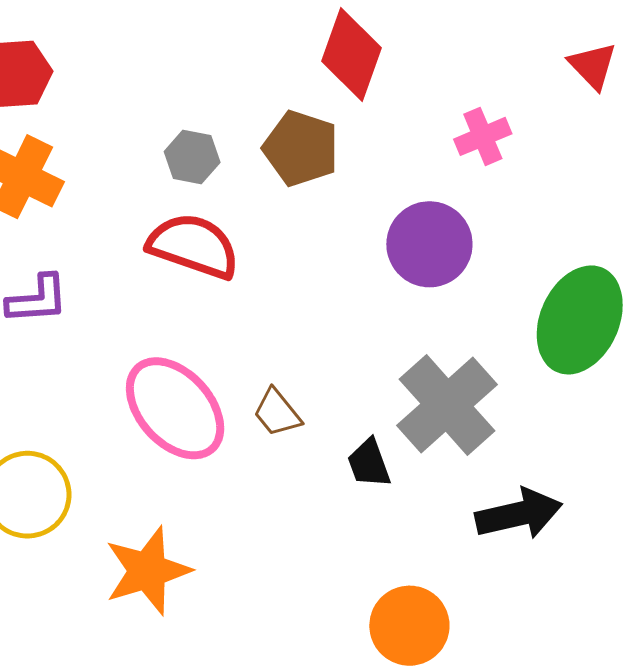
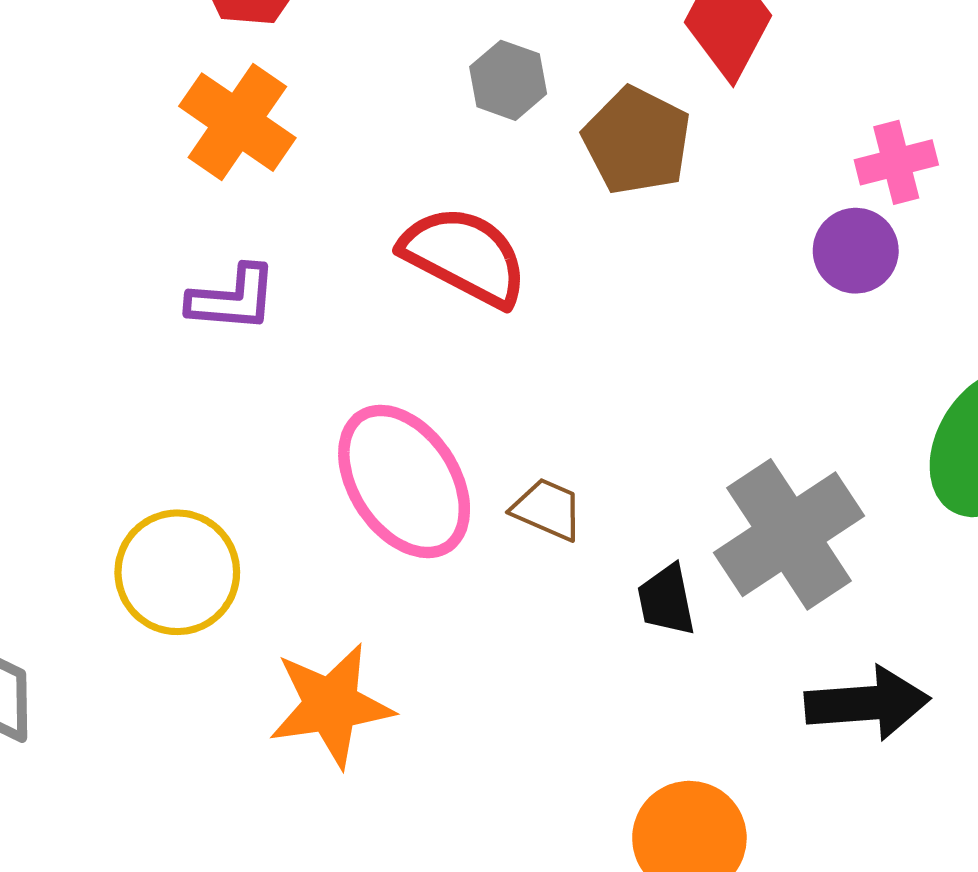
gray hexagon: (192, 157) -> (508, 80), moved
purple circle: (429, 244) -> (856, 251), moved, size x0.7
brown trapezoid: (277, 413) -> (547, 509), turned 144

